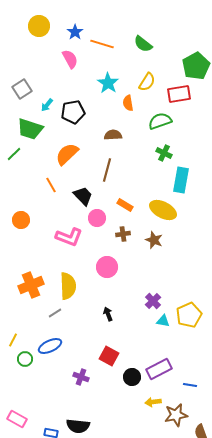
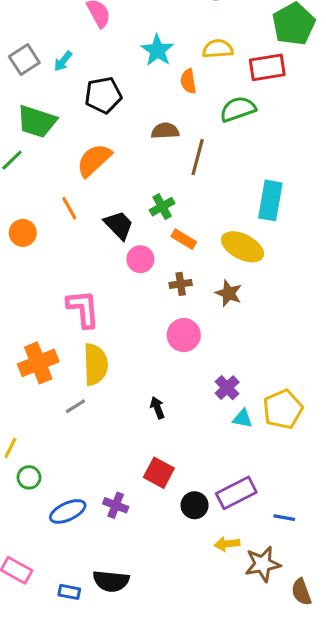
yellow semicircle: (147, 82) -> (218, 49), turned -126
cyan arrow: (47, 105) -> (63, 61), moved
green cross: (164, 153) -> (162, 207), moved, turned 35
brown line: (107, 170) -> (198, 157), moved
orange circle: (21, 220) -> (23, 233), moved
pink L-shape: (69, 237) -> (83, 309), moved, turned -116
pink circle: (107, 267) -> (184, 335), moved
blue ellipse: (50, 346) -> (68, 511), moved

